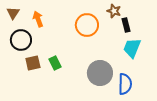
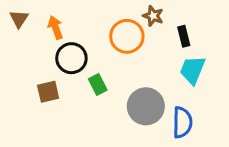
brown star: (114, 11) -> (153, 16), moved
black circle: (21, 40) -> (71, 58), moved
green rectangle: (55, 63) -> (98, 84), moved

